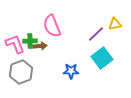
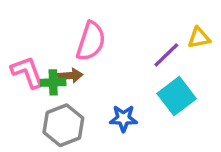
pink semicircle: (52, 26) -> (91, 41), turned -140
green cross: (30, 41) -> (53, 82), moved
gray hexagon: (21, 72) -> (63, 125), moved

